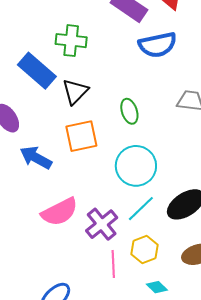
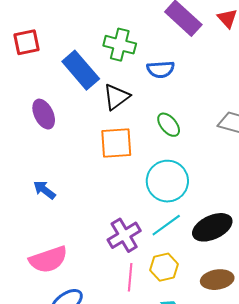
blue semicircle: (158, 45) -> (161, 69), moved, size x0.7
green ellipse: (129, 111) -> (169, 125), turned -30
blue arrow: (36, 158) -> (44, 190), moved, size x0.7
pink semicircle: (60, 212) -> (48, 260), moved

